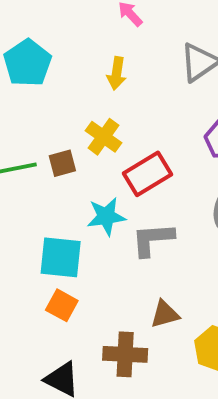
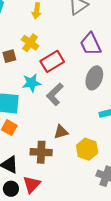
gray L-shape: (153, 239) -> (55, 94), turned -40

